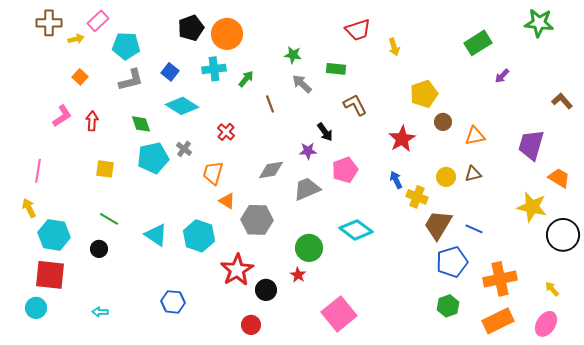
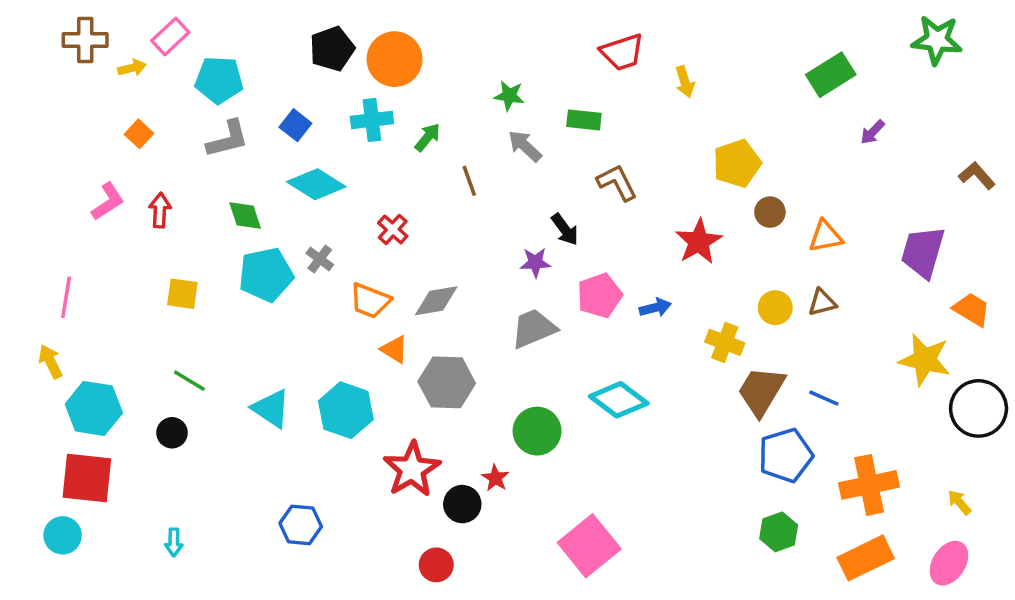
gray diamond: (271, 170) -> (436, 301), moved
orange trapezoid: (213, 173) -> (370, 301), turned -85
blue arrow: (396, 180) -> (655, 308), moved, turned 102
red star: (298, 275) -> (495, 478), moved
cyan arrow: (100, 312) -> (174, 542), turned -91

